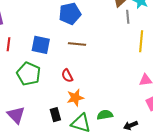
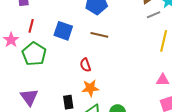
gray line: (128, 17) -> (154, 15), turned 64
green pentagon: (29, 74) -> (34, 54), moved

